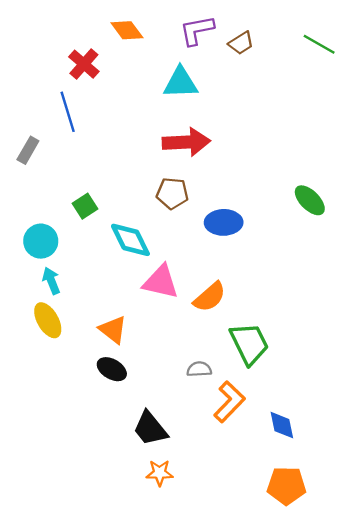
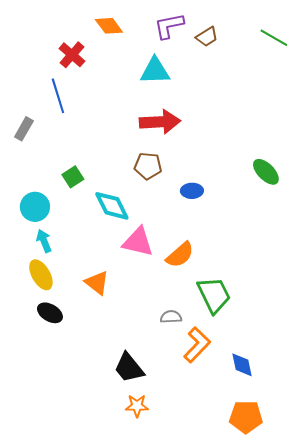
blue ellipse: (224, 222) -> (192, 191), size x0.7
black ellipse: (112, 369) -> (50, 313), moved

